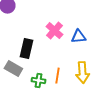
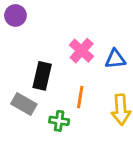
orange line: (57, 76) -> (80, 97), moved

